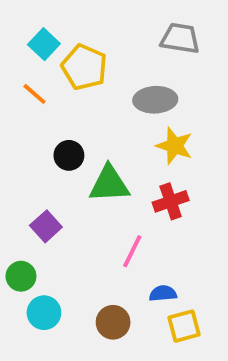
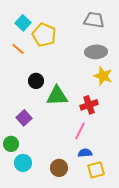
gray ellipse: (155, 100) -> (96, 52), moved
yellow star: (174, 146) -> (103, 76), moved
pink line: (132, 251) -> (80, 131), moved

